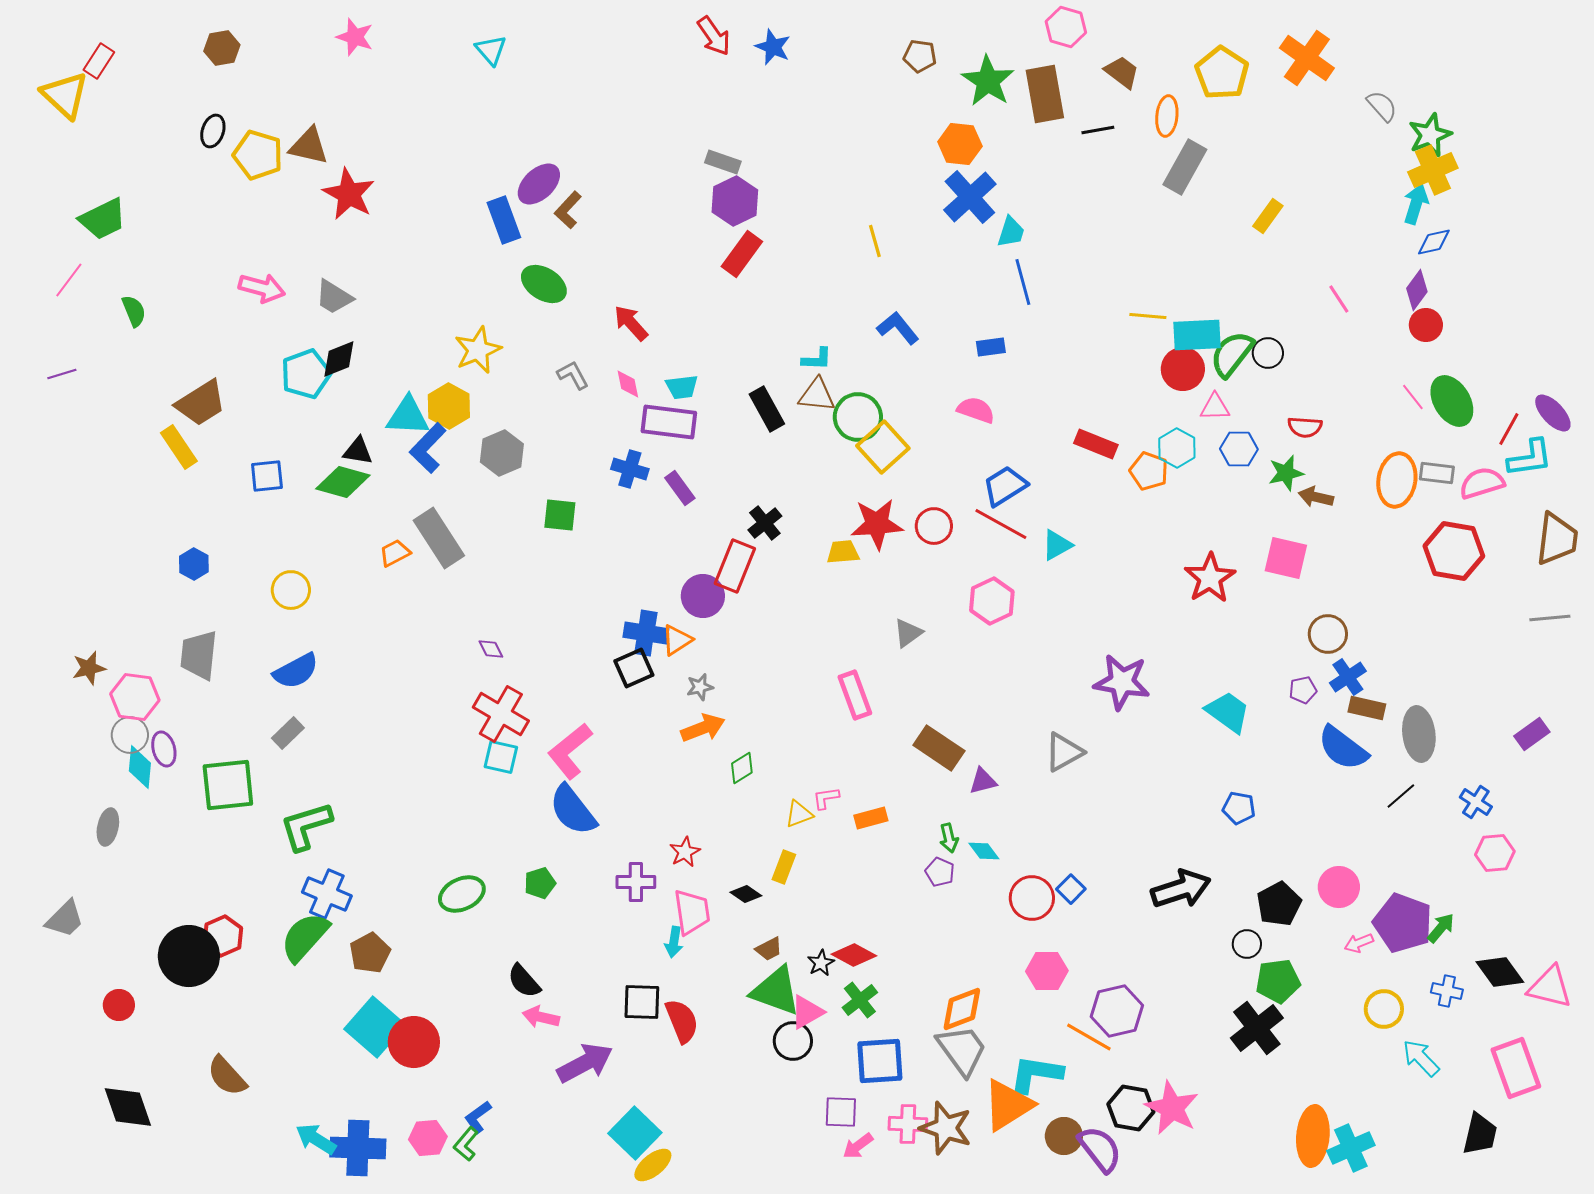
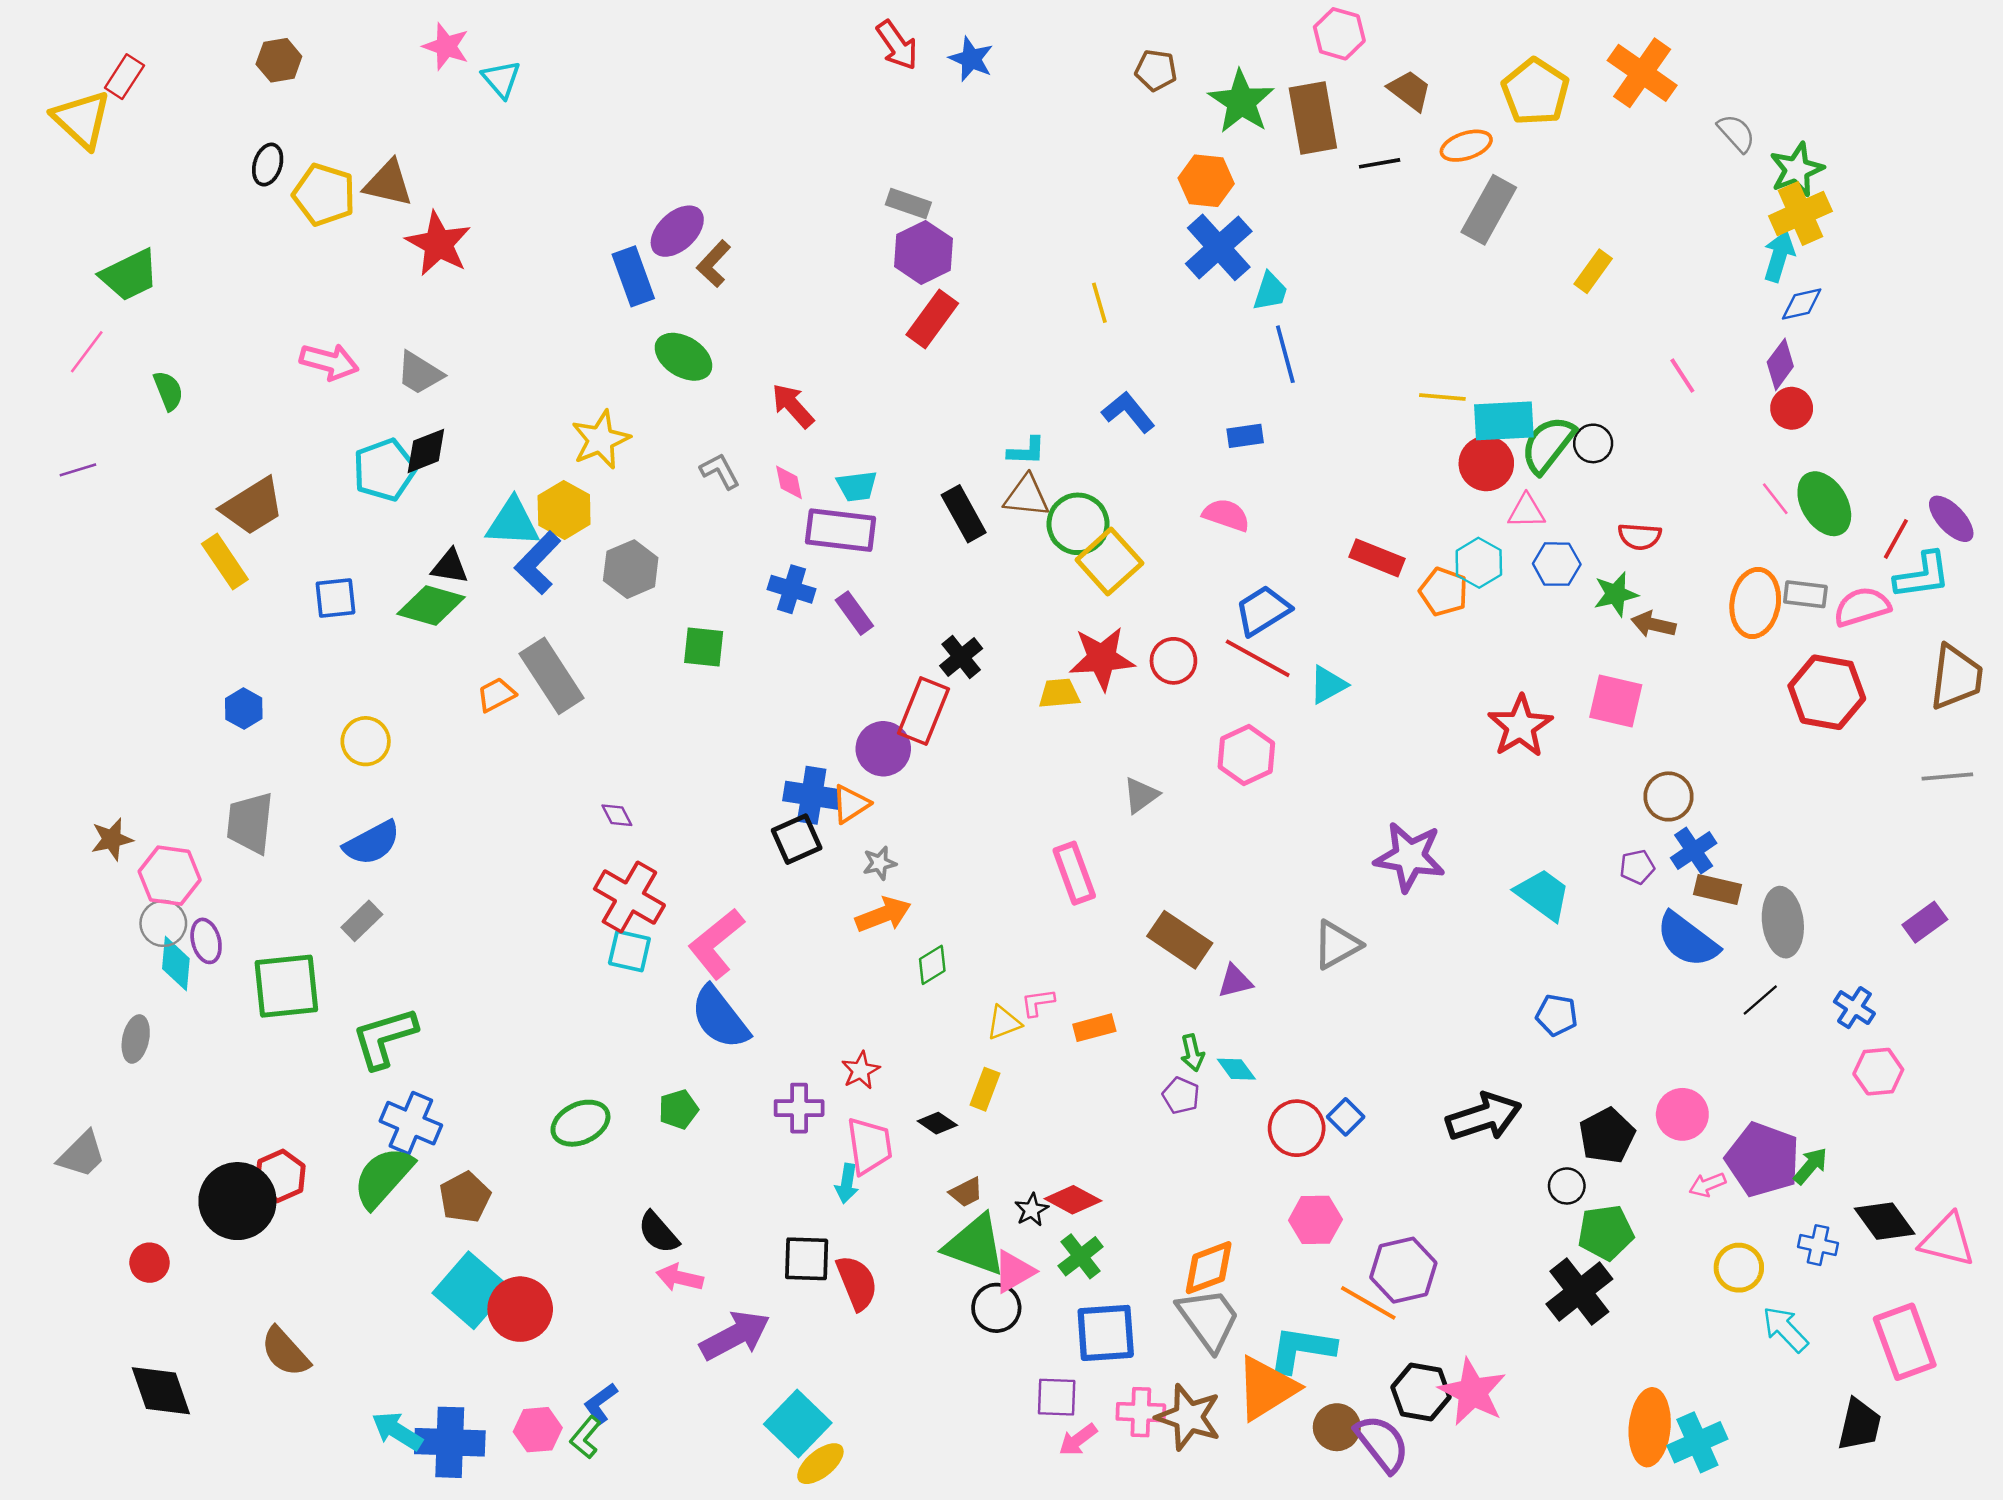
cyan triangle: (491, 50) -> (501, 79), moved
orange ellipse: (1167, 116) -> (1466, 146), turned 66

